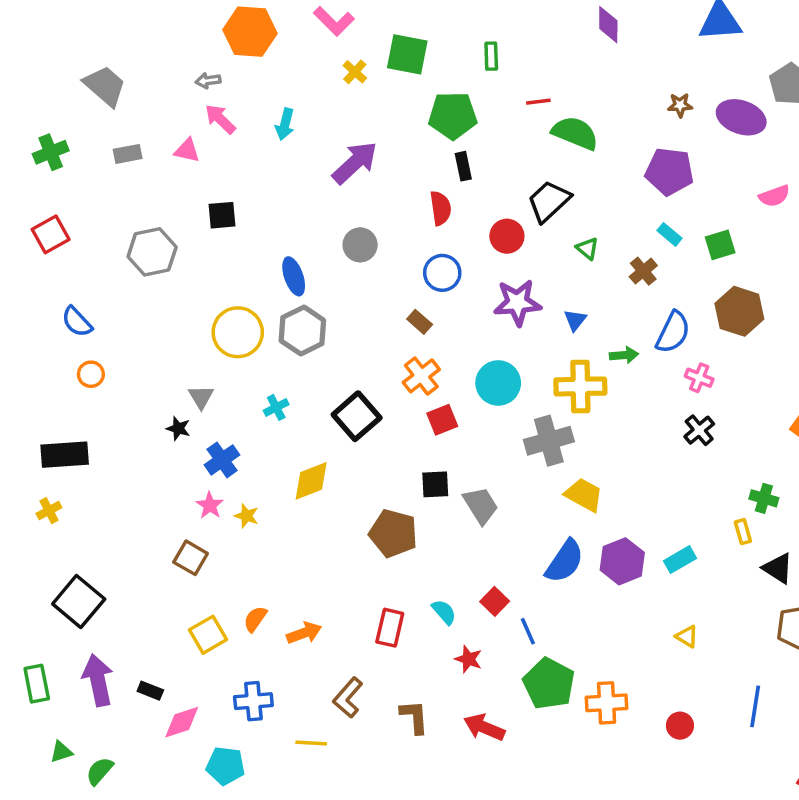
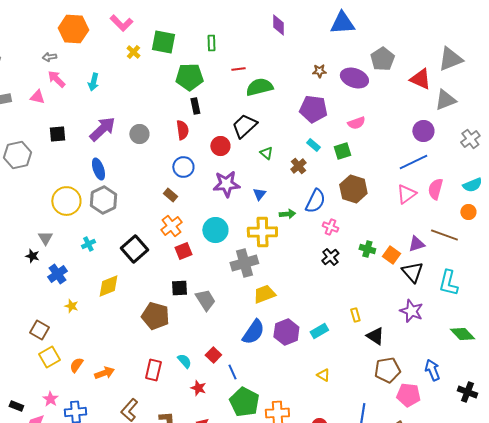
green semicircle: (575, 133) -> (259, 87), turned -36
purple arrow: (355, 163) -> (102, 129), moved
pink semicircle: (774, 196) -> (356, 123), moved
gray circle: (360, 245) -> (139, 134), moved
yellow trapezoid: (584, 495) -> (264, 294), turned -50
green cross: (764, 498) -> (367, 249), moved
pink star: (210, 505) -> (50, 399), moved
yellow square: (208, 635) -> (49, 357), moved

